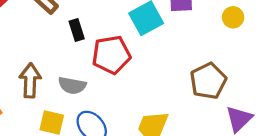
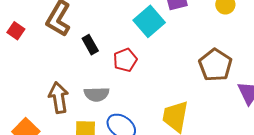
red pentagon: (111, 55) -> (125, 60), size x0.7

